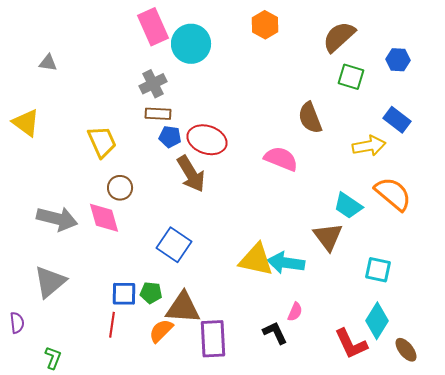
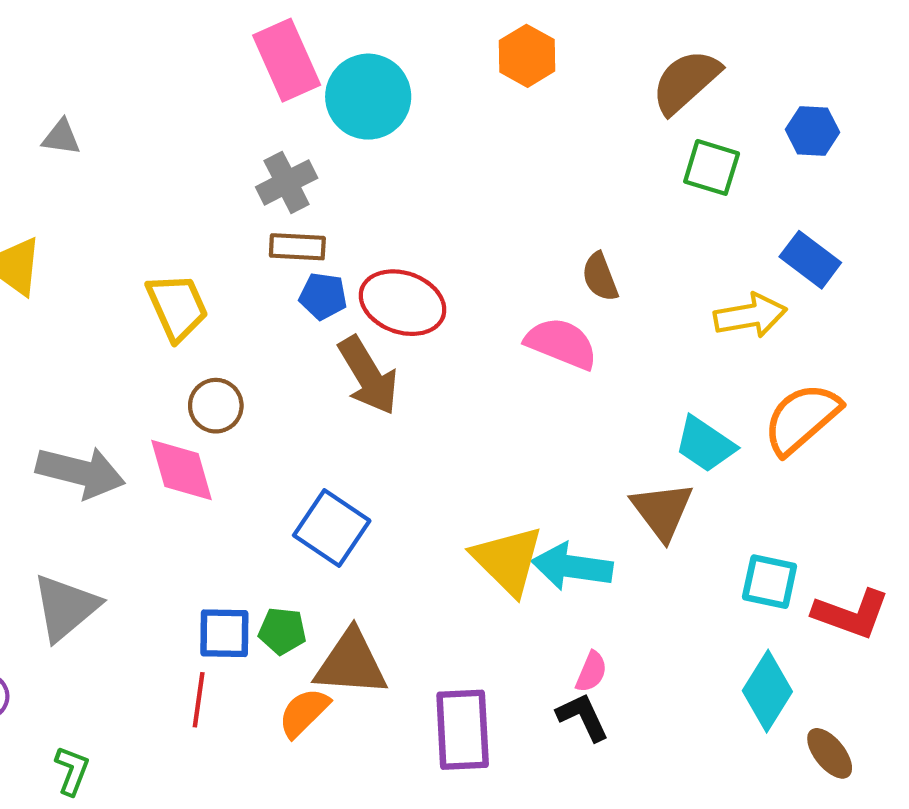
brown semicircle: (310, 118) -> (600, 277), moved, size x0.7
orange semicircle: (393, 194) -> (802, 419), turned -81
yellow triangle: (256, 260) -> (508, 560), turned 33
black L-shape: (275, 333) -> (583, 717), moved
purple rectangle: (213, 339) -> (463, 730), moved
red L-shape: (351, 344) -> (851, 614), moved, turned -45

